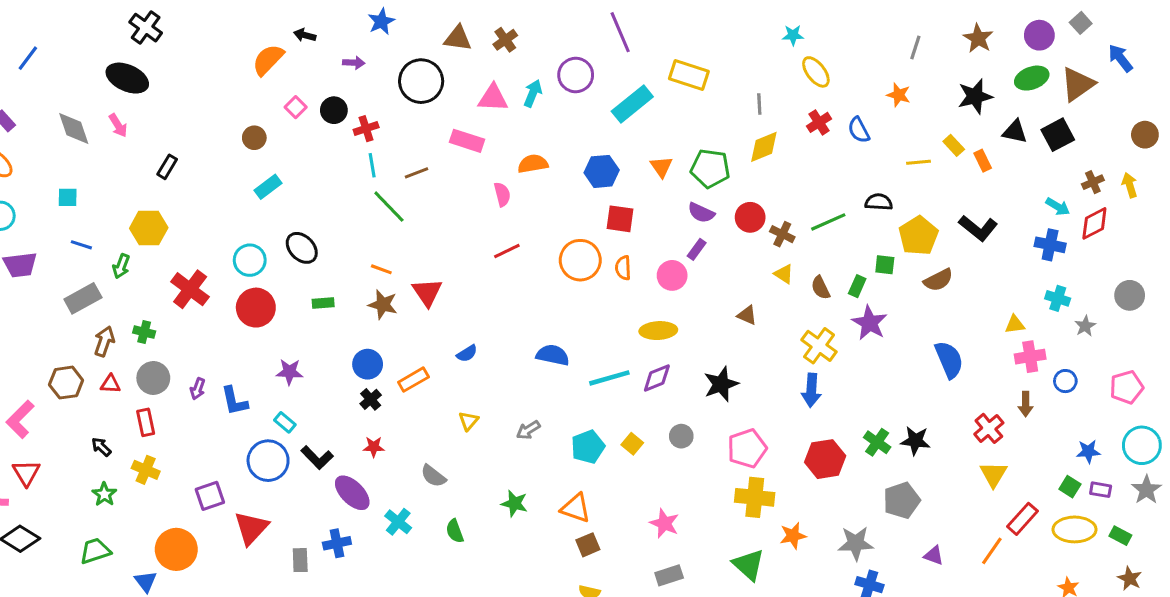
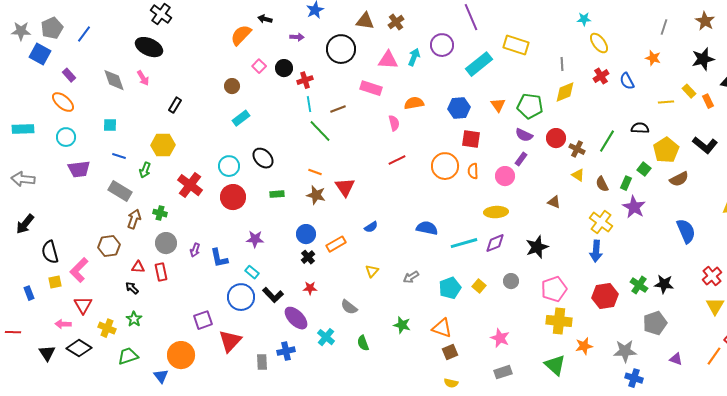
green line: (828, 222) -> (607, 141), turned -35
green square: (885, 265) -> (644, 169), turned 32
gray rectangle: (83, 298) -> (120, 191), turned 60
red triangle: (110, 384) -> (138, 267), moved
yellow cross: (146, 470) -> (107, 328), moved

